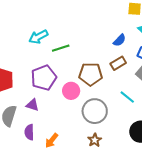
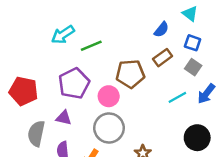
cyan line: (127, 97) -> (177, 97), turned -63
gray circle: (95, 111) -> (109, 128), moved

